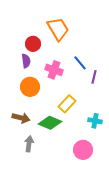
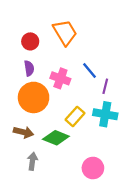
red circle: (33, 44) -> (30, 41), moved
orange circle: (30, 87) -> (34, 97), size x1.4
cyan cross: (95, 121) -> (105, 114), moved, size x1.5

